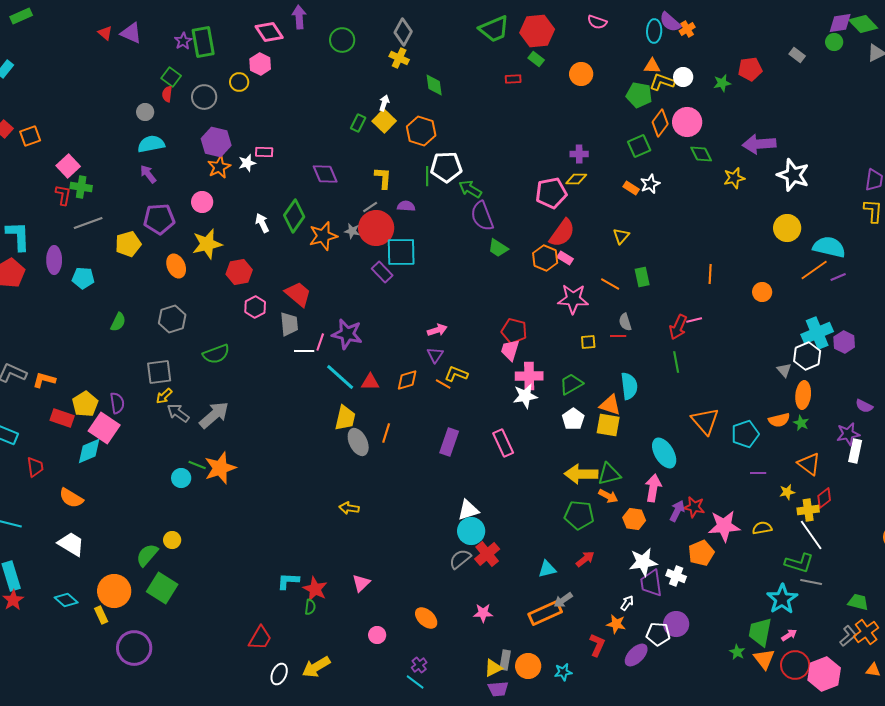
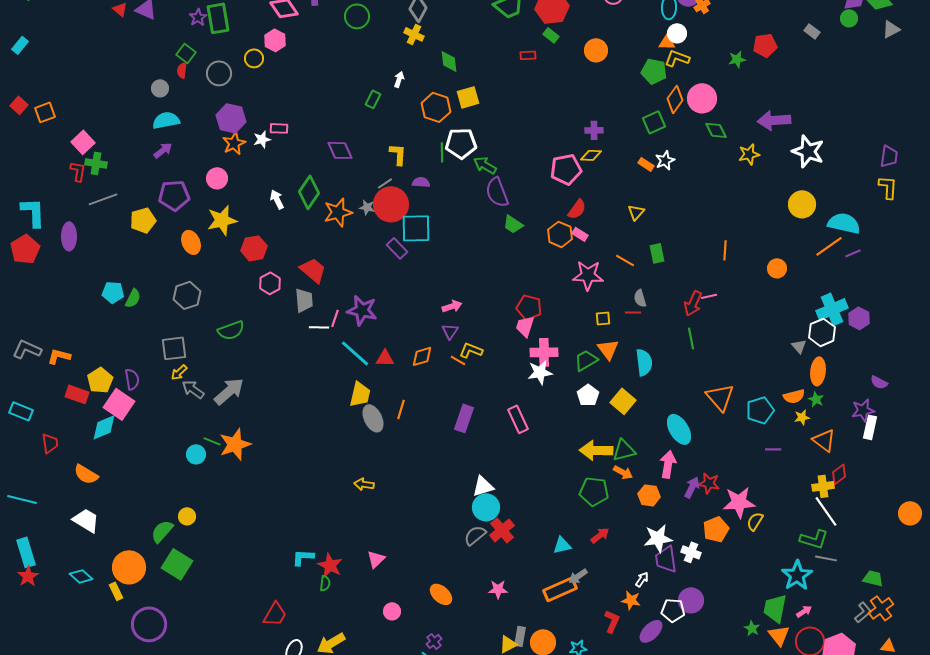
white circle: (683, 77) -> (677, 33), moved
yellow square: (384, 121) -> (468, 97), moved, turned 30
purple arrow: (148, 174) -> (163, 150), turned 90
red semicircle: (562, 233) -> (577, 209), size x0.7
cyan pentagon: (83, 278) -> (113, 292), moved
orange triangle: (610, 405) -> (608, 349), moved, turned 35
yellow square: (608, 425) -> (623, 401), turned 30
yellow star: (787, 492) -> (802, 417), moved
yellow semicircle: (762, 528) -> (755, 521), moved, turned -48

